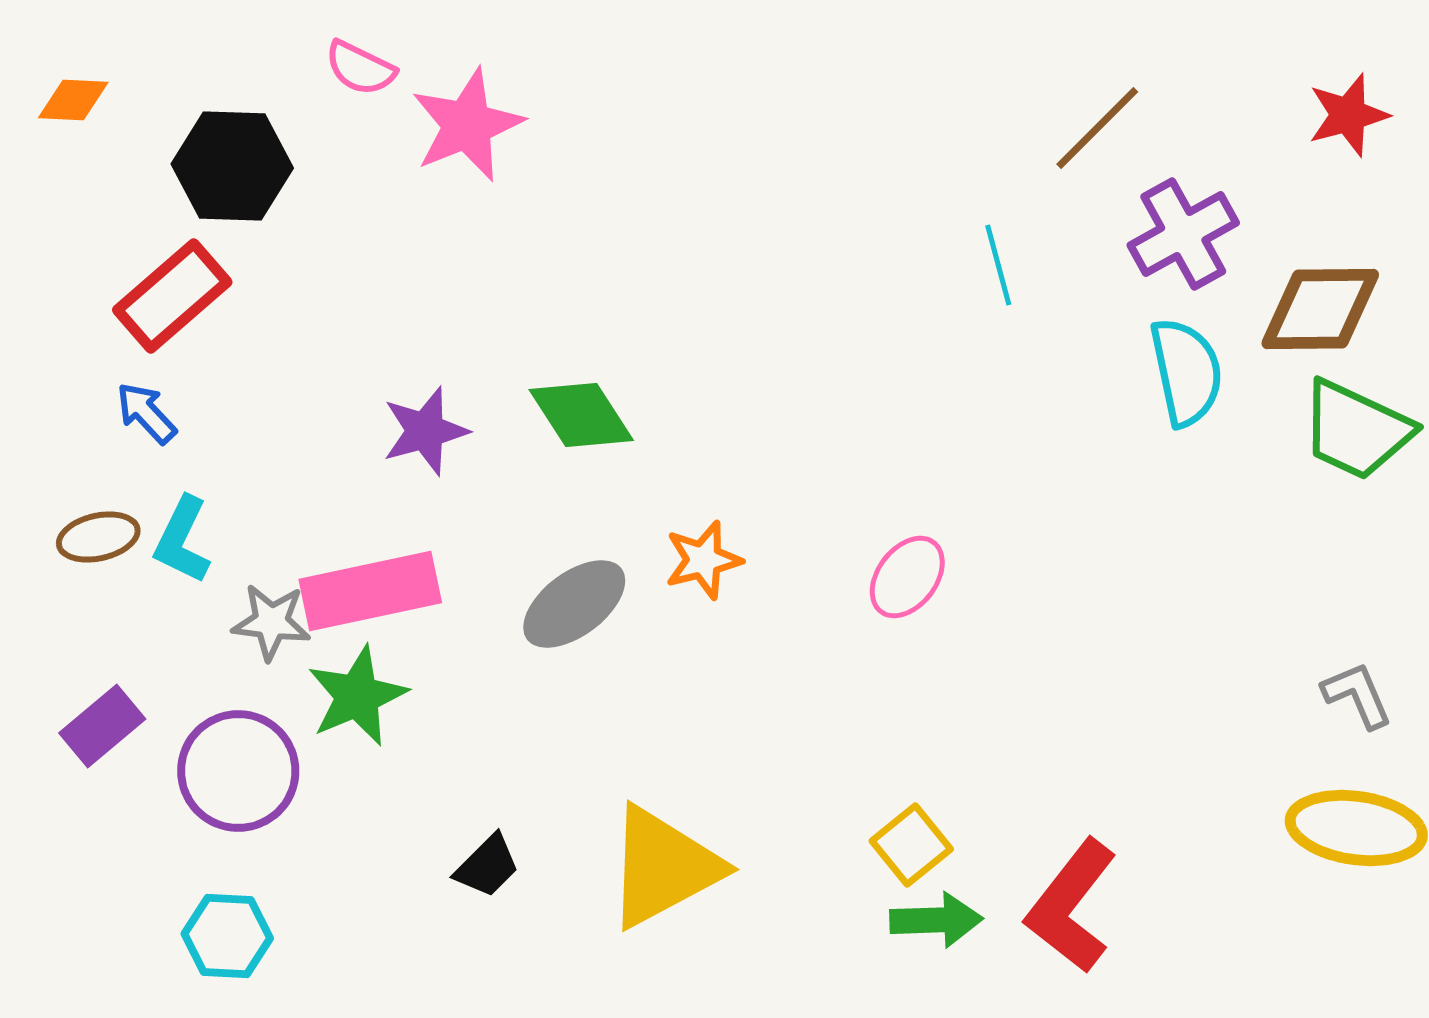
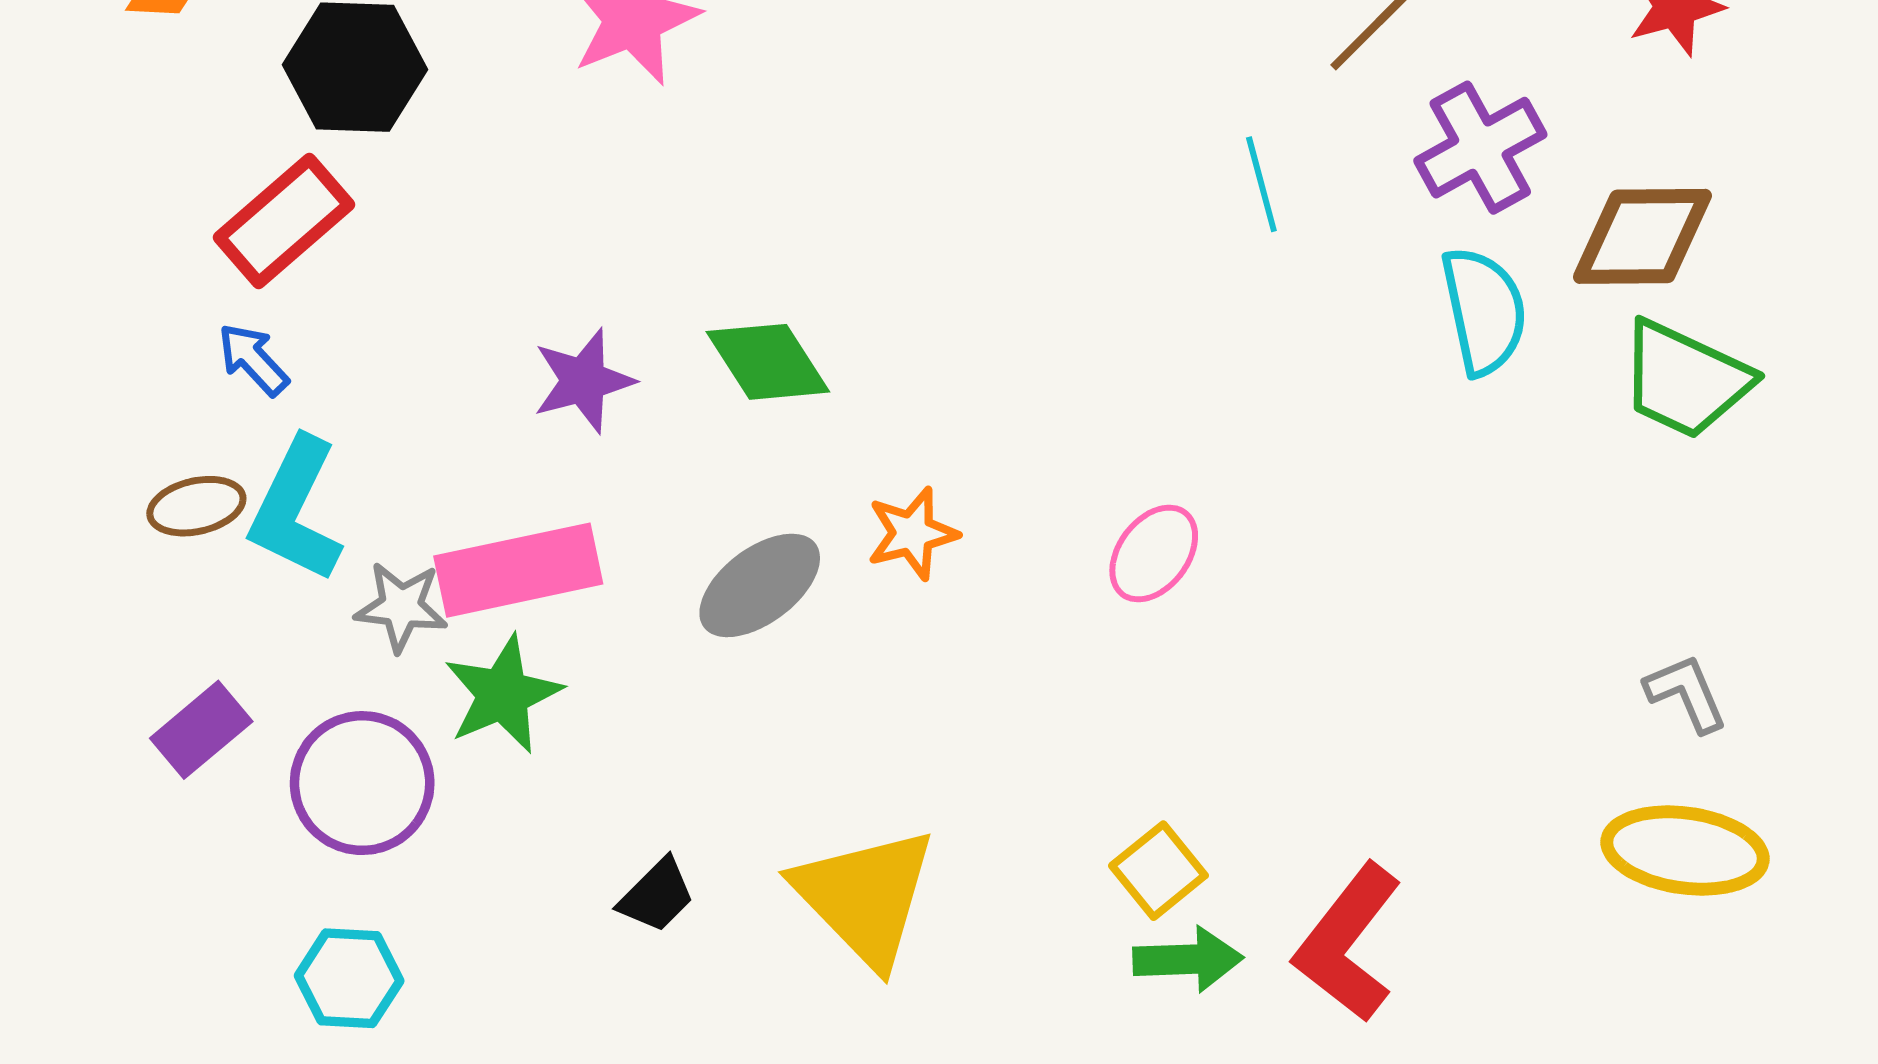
cyan L-shape: (182, 540) -> (296, 510), size x1.4
yellow triangle: (663, 867) -> (865, 897), turned -46

